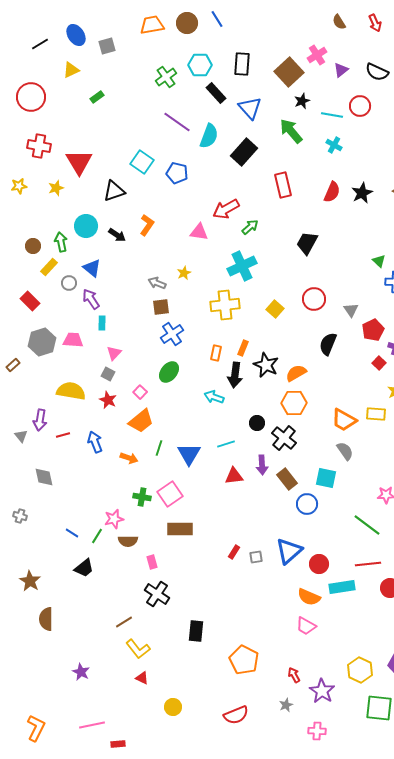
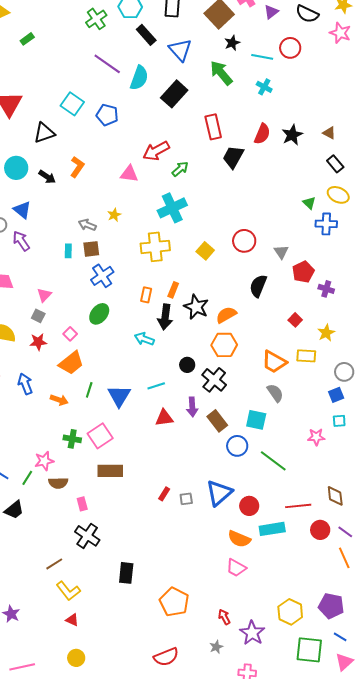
black trapezoid: (307, 243) -> (233, 157), moved
cyan rectangle: (102, 323) -> (68, 251), moved
red square: (379, 363) -> (295, 320), moved
red star: (108, 400) -> (38, 342), turned -30
green line: (367, 525) -> (273, 461), moved
yellow circle: (173, 707) -> (76, 658), moved

